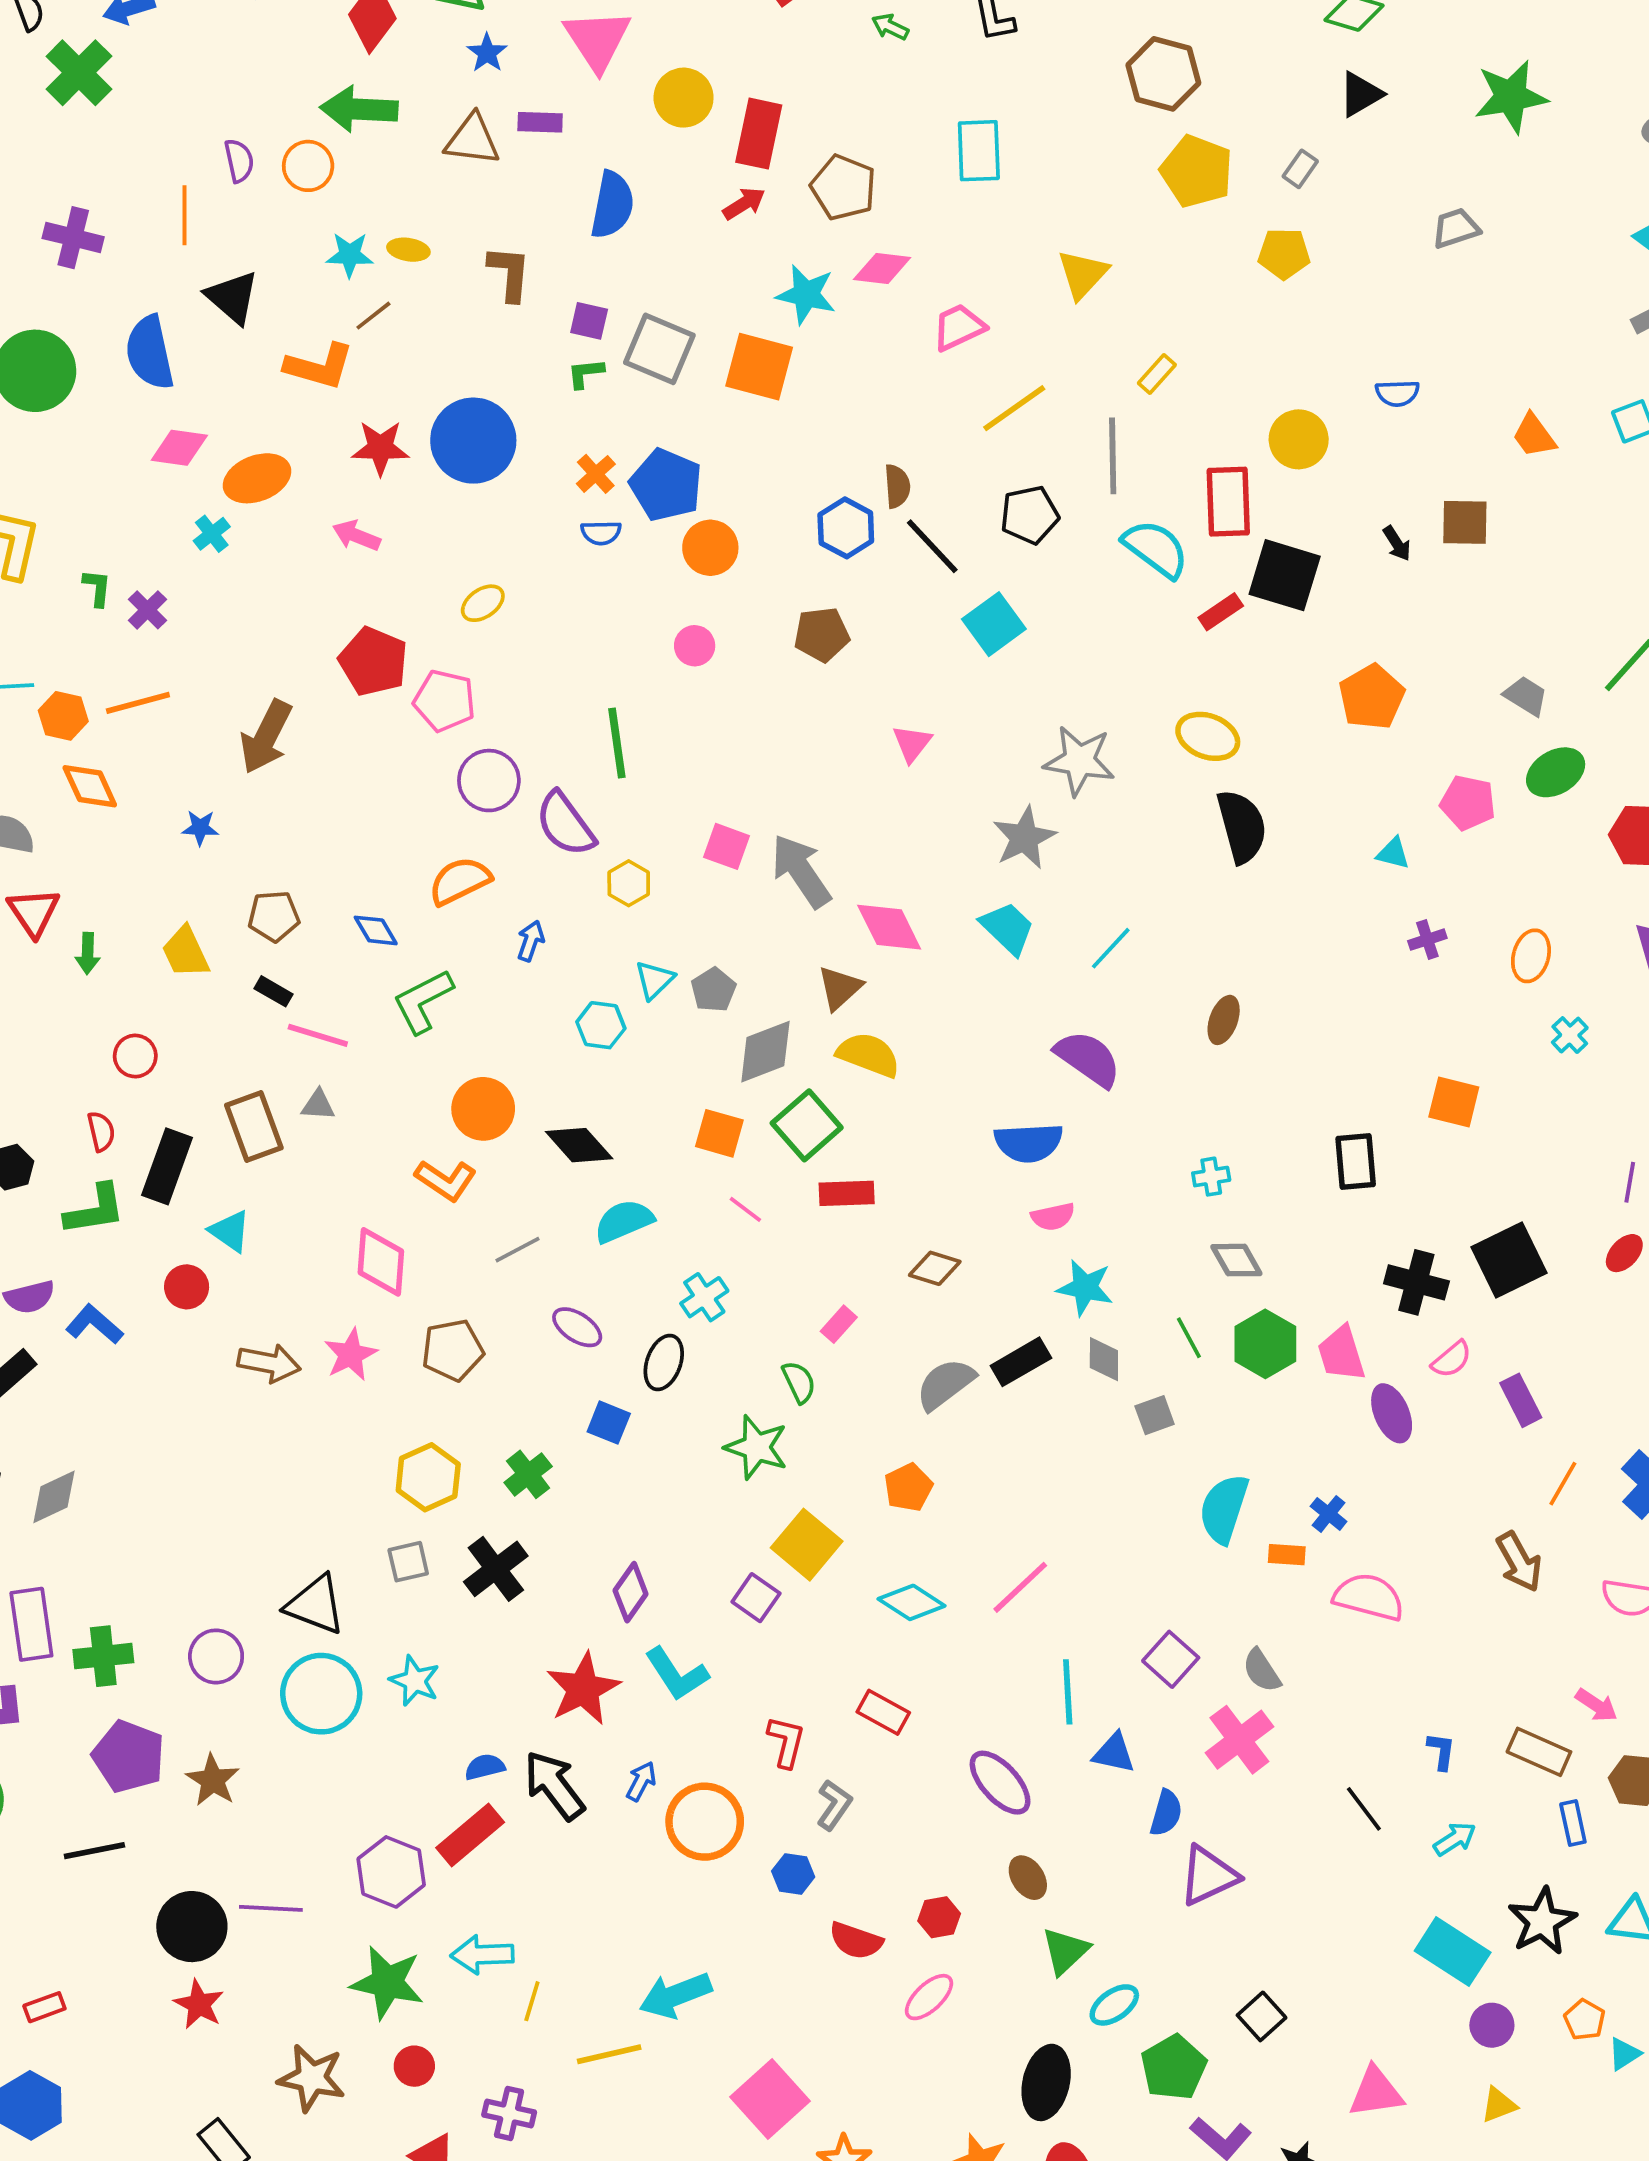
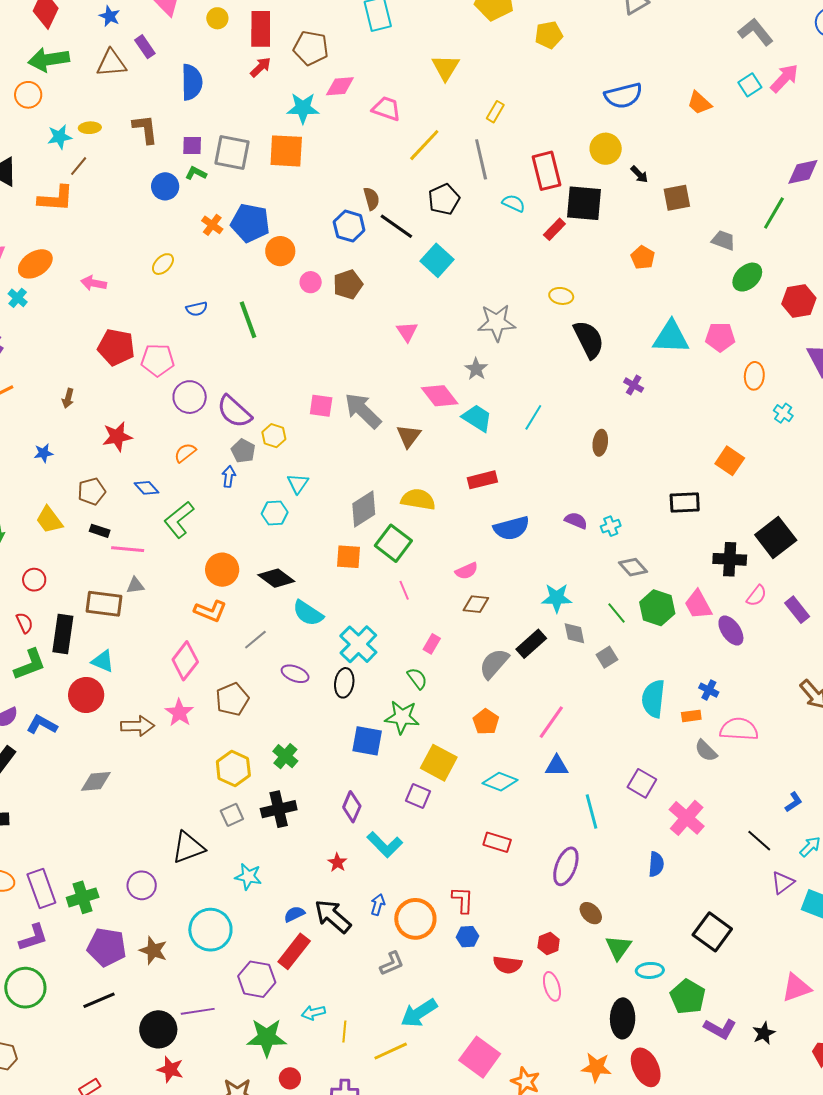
yellow circle: (684, 98) -> (217, 18), size x0.7
purple rectangle: (540, 122) -> (145, 47), turned 65
pink trapezoid: (959, 327) -> (386, 109), turned 56
green L-shape: (586, 373) -> (196, 173), turned 45
blue semicircle: (1397, 393) -> (623, 96), size x1.6
yellow circle: (1299, 439) -> (606, 149), moved
blue circle: (473, 441) -> (165, 186), moved, size x0.6
red star: (380, 448) -> (117, 437), moved
brown square: (1465, 522) -> (677, 198), moved
blue semicircle: (601, 533) -> (197, 309), moved
cyan semicircle: (1156, 549) -> (514, 203), size x0.6
yellow ellipse: (483, 603) -> (163, 264), moved
pink circle: (695, 646) -> (311, 282), moved
orange pentagon: (1372, 697) -> (643, 258), size x0.7
yellow ellipse: (1208, 736) -> (561, 296), size x0.7
brown arrow: (266, 737) -> (68, 398), size x0.5
green line: (617, 743) -> (248, 320), moved
pink pentagon: (1468, 803) -> (720, 337), moved
gray star: (1024, 838) -> (476, 369), size x0.7
cyan triangle: (1393, 853) -> (671, 337), size x2.0
orange semicircle: (460, 881) -> (185, 453), size x0.7
pink diamond: (889, 927) -> (440, 396), moved
purple cross: (1427, 940) -> (634, 385), moved, turned -30
brown triangle: (840, 988) -> (409, 436), moved
gray pentagon: (714, 990) -> (243, 451), moved
purple semicircle: (1088, 1059) -> (576, 521), moved, size x0.6
orange square: (1454, 1102) -> (730, 461), turned 32
brown rectangle: (254, 1127) -> (104, 604), turned -51
black rectangle: (1356, 1161) -> (685, 503), turned -76
red rectangle: (847, 1193) -> (482, 480), moved
pink line: (745, 1209) -> (404, 590), moved, turned 42
pink semicircle: (1053, 1217) -> (467, 571), moved
cyan semicircle: (624, 1221) -> (308, 613), turned -112
pink diamond: (381, 1262) -> (185, 661), turned 45
red circle: (187, 1287) -> (86, 695), size x1.5
cyan cross: (704, 1297) -> (358, 644), size x1.5
blue square: (609, 1423) -> (367, 741), moved, size x1.4
gray diamond: (54, 1497) -> (96, 781), moved, turned 32
black cross: (496, 1569) -> (279, 809), turned 36
pink line: (1020, 1587) -> (551, 722), moved
black triangle: (315, 1605) -> (188, 847), turned -30
gray semicircle: (1262, 1671) -> (706, 751), moved
red star: (583, 1689) -> (337, 862), size x0.5
cyan circle: (321, 1694) -> (210, 930), moved
red L-shape: (786, 1742) -> (463, 900), moved
blue L-shape: (1441, 1751) -> (794, 802), turned 60
blue triangle: (1114, 1753) -> (557, 766), moved
purple ellipse: (1000, 1783) -> (566, 866), turned 75
gray L-shape: (834, 1805) -> (392, 963), moved, turned 44
purple triangle: (1208, 1876) -> (783, 883), moved, size x0.7
cyan arrow: (482, 1955) -> (313, 1013), size x0.7
pink ellipse: (929, 1997) -> (552, 986), turned -52
cyan ellipse: (1114, 2005) -> (650, 970), turned 44
black square: (1262, 2016) -> (712, 932), moved, size x1.5

